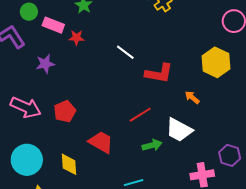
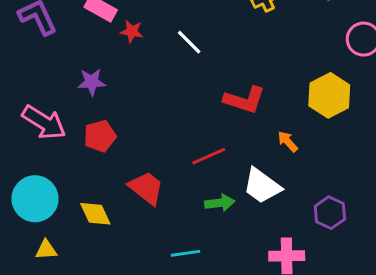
white line: (125, 52) -> (189, 42), moved
purple star: (45, 64) -> (92, 82), moved
purple hexagon: (230, 155) -> (330, 213), moved
yellow diamond: (69, 164) -> (95, 214), turned -30

